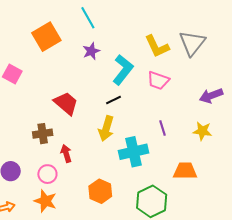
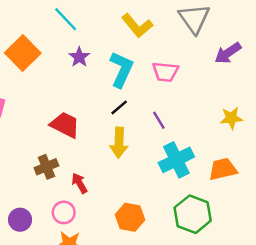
yellow L-shape: (157, 46) -> (137, 26), moved
purple arrow: (211, 96) -> (228, 53), moved
purple line: (162, 128) -> (159, 120), moved
cyan cross: (134, 152) -> (176, 160), moved

